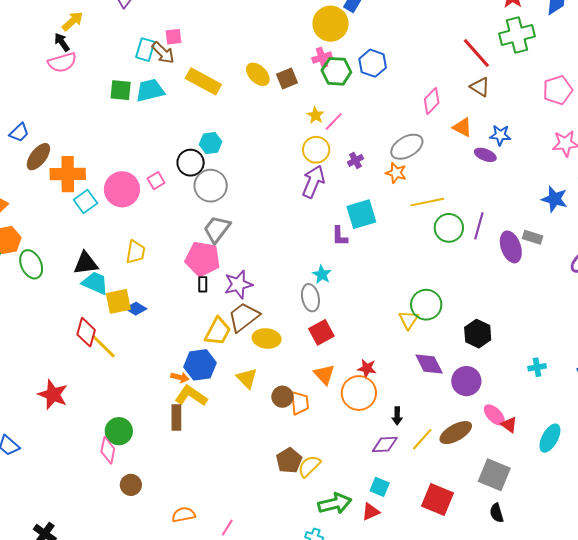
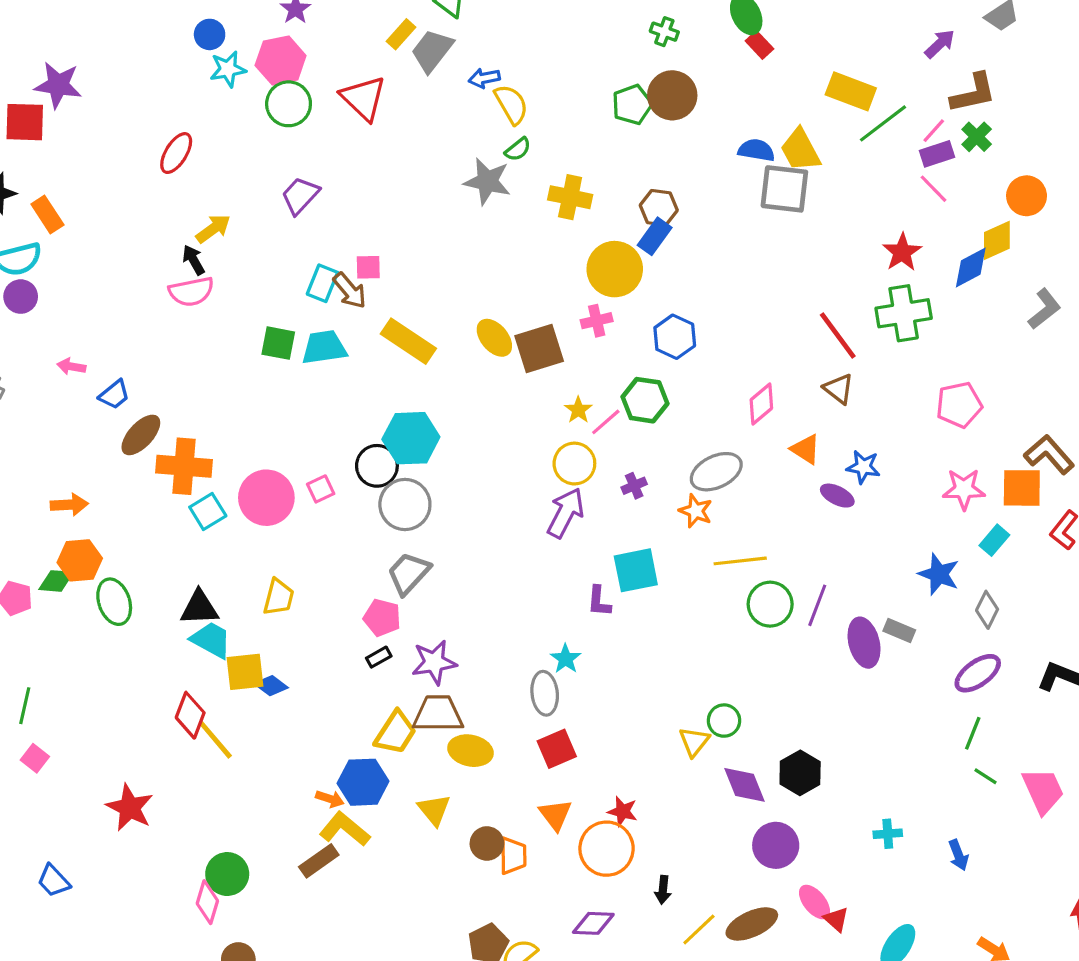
green hexagon: (336, 71) -> (645, 400), moved
brown square: (287, 79) -> (539, 349), size x1.5
cyan hexagon: (211, 143) -> (411, 438), size x1.6
pink pentagon: (203, 259) -> (382, 618), size x0.7
black rectangle: (203, 284) -> (379, 657), turned 56
green circle: (426, 305) -> (724, 721), size x0.7
brown trapezoid: (244, 317) -> (438, 714), turned 32
purple diamond: (429, 364) -> (744, 785), moved
brown rectangle: (176, 417) -> (319, 861), turned 50
purple diamond: (385, 444) -> (593, 923), moved

